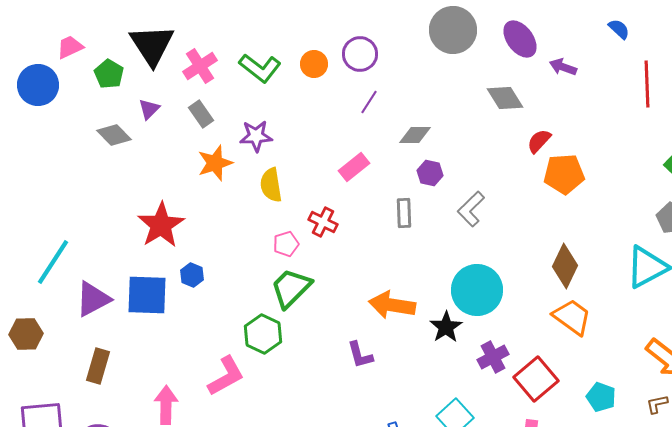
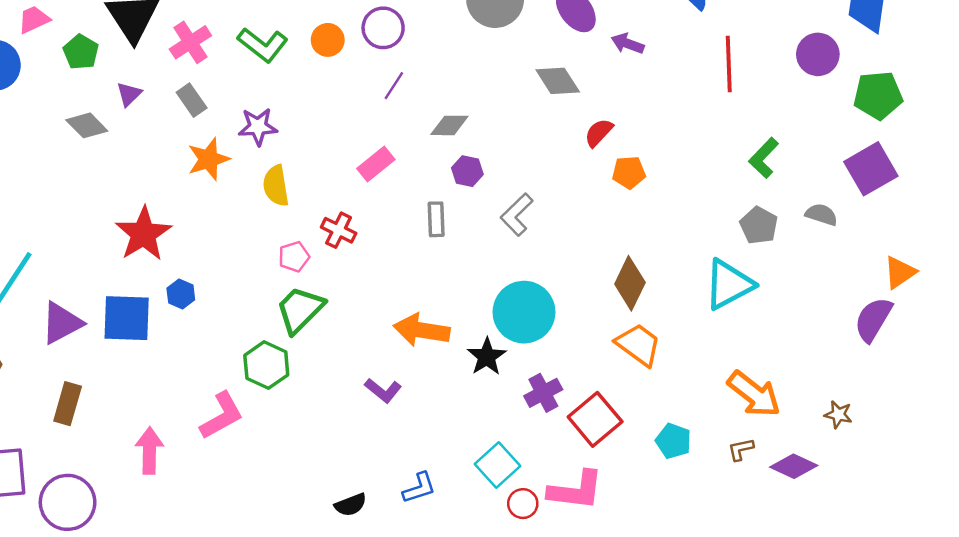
orange pentagon: (564, 174) -> (629, 172), size x0.7
purple L-shape: (360, 355) -> (383, 390), turned -36

